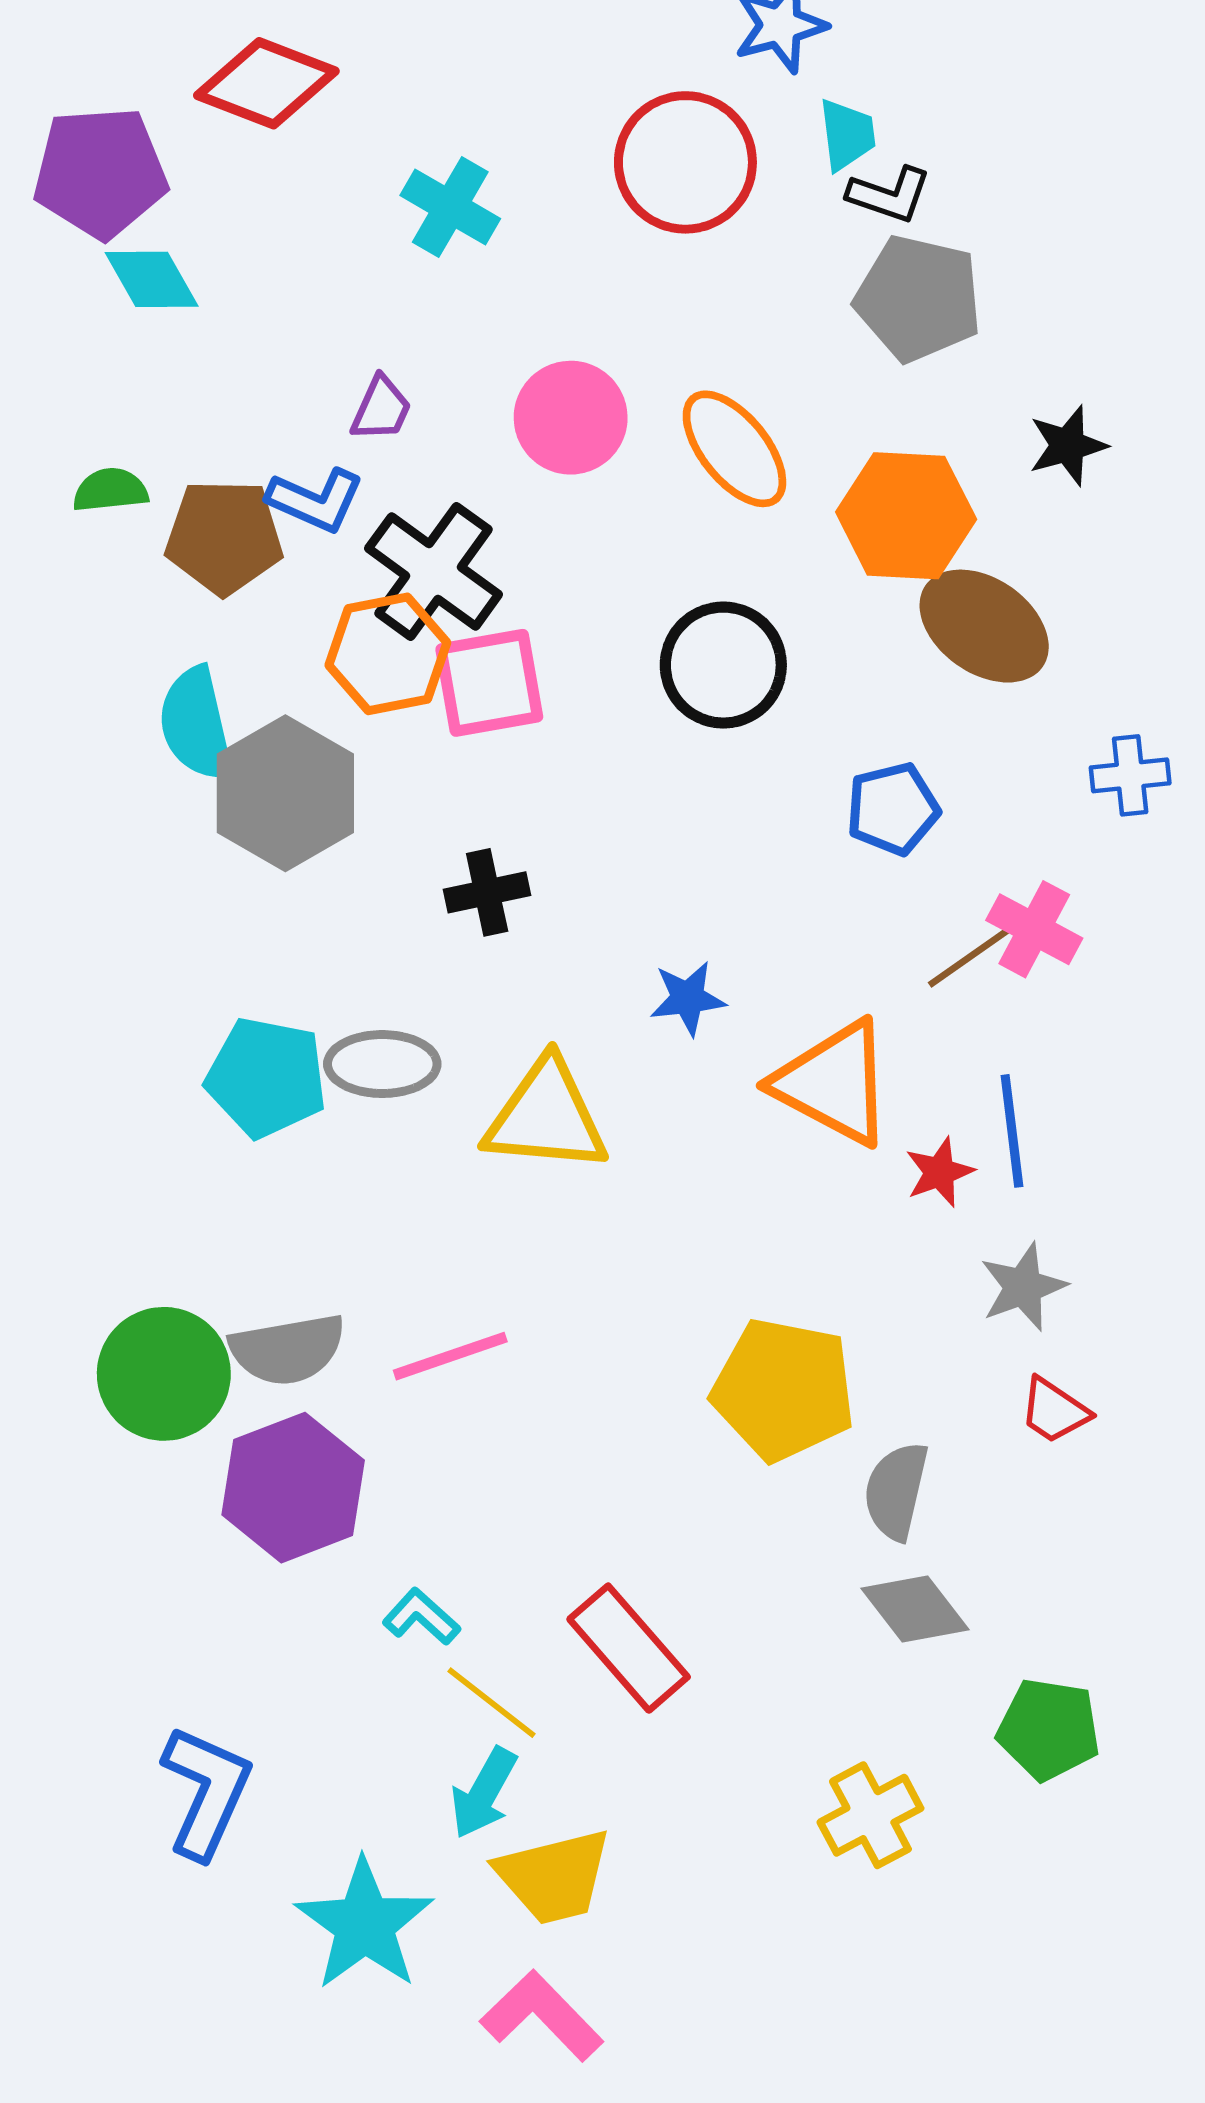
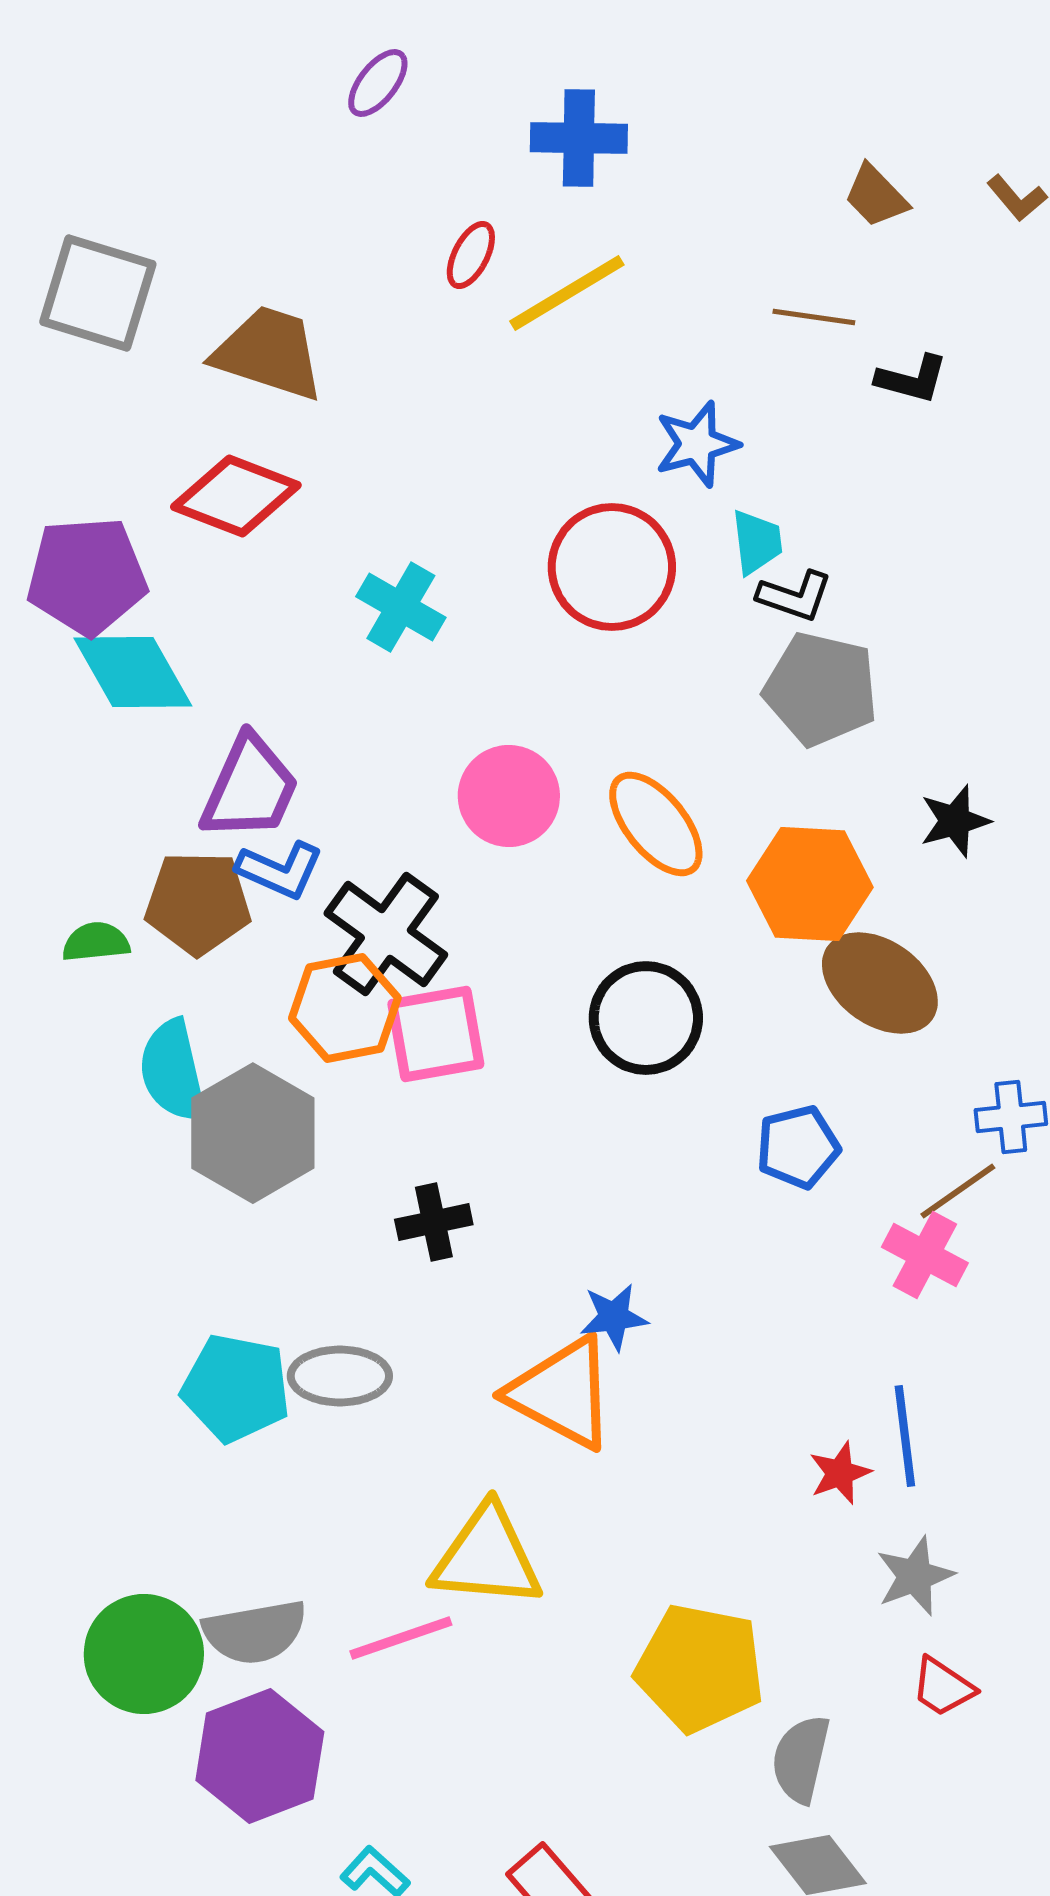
cyan diamond: (152, 279) -> (133, 672), size x1.4
purple trapezoid: (381, 409) -> (250, 788), moved, size x1.8
green semicircle: (110, 490) -> (96, 942), moved
brown line: (970, 957) -> (958, 1191), moved
orange triangle: (834, 1083) -> (562, 1393), moved
yellow triangle: (546, 1116) -> (487, 1557), moved

